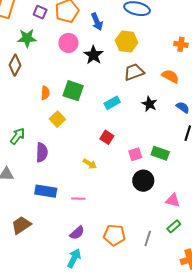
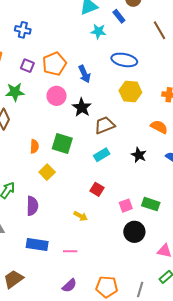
yellow hexagon: (127, 42) -> (130, 91), moved
brown trapezoid: (134, 72) -> (105, 125), moved

